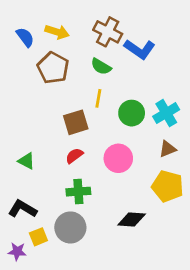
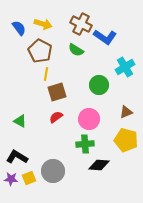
yellow line: (98, 98) -> (46, 74), moved
cyan cross: (166, 113) -> (125, 67), moved
green cross: (78, 192) -> (85, 144), moved
purple star: (17, 251) -> (11, 179), moved

